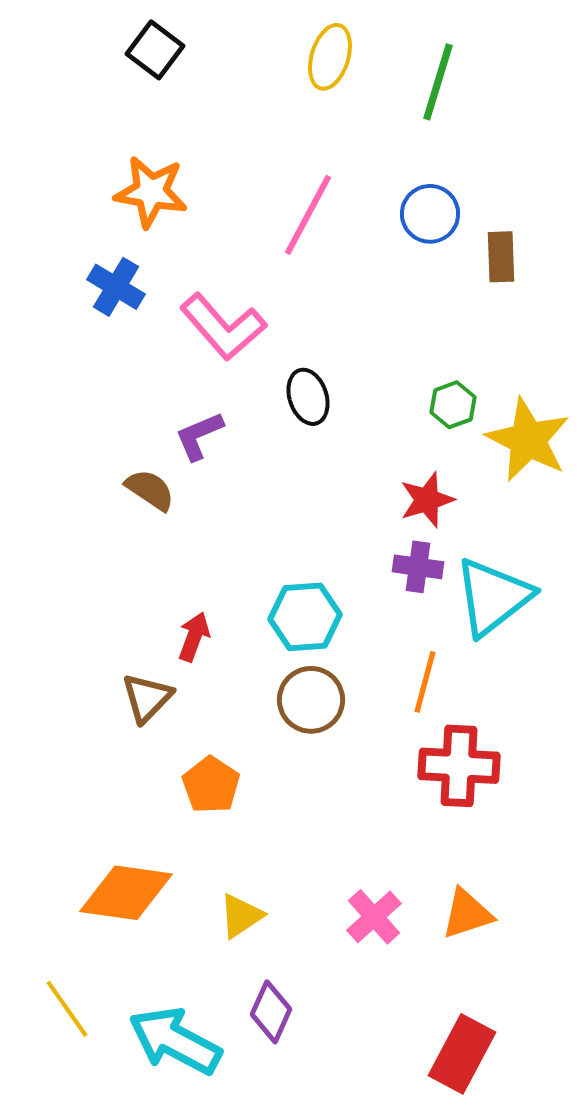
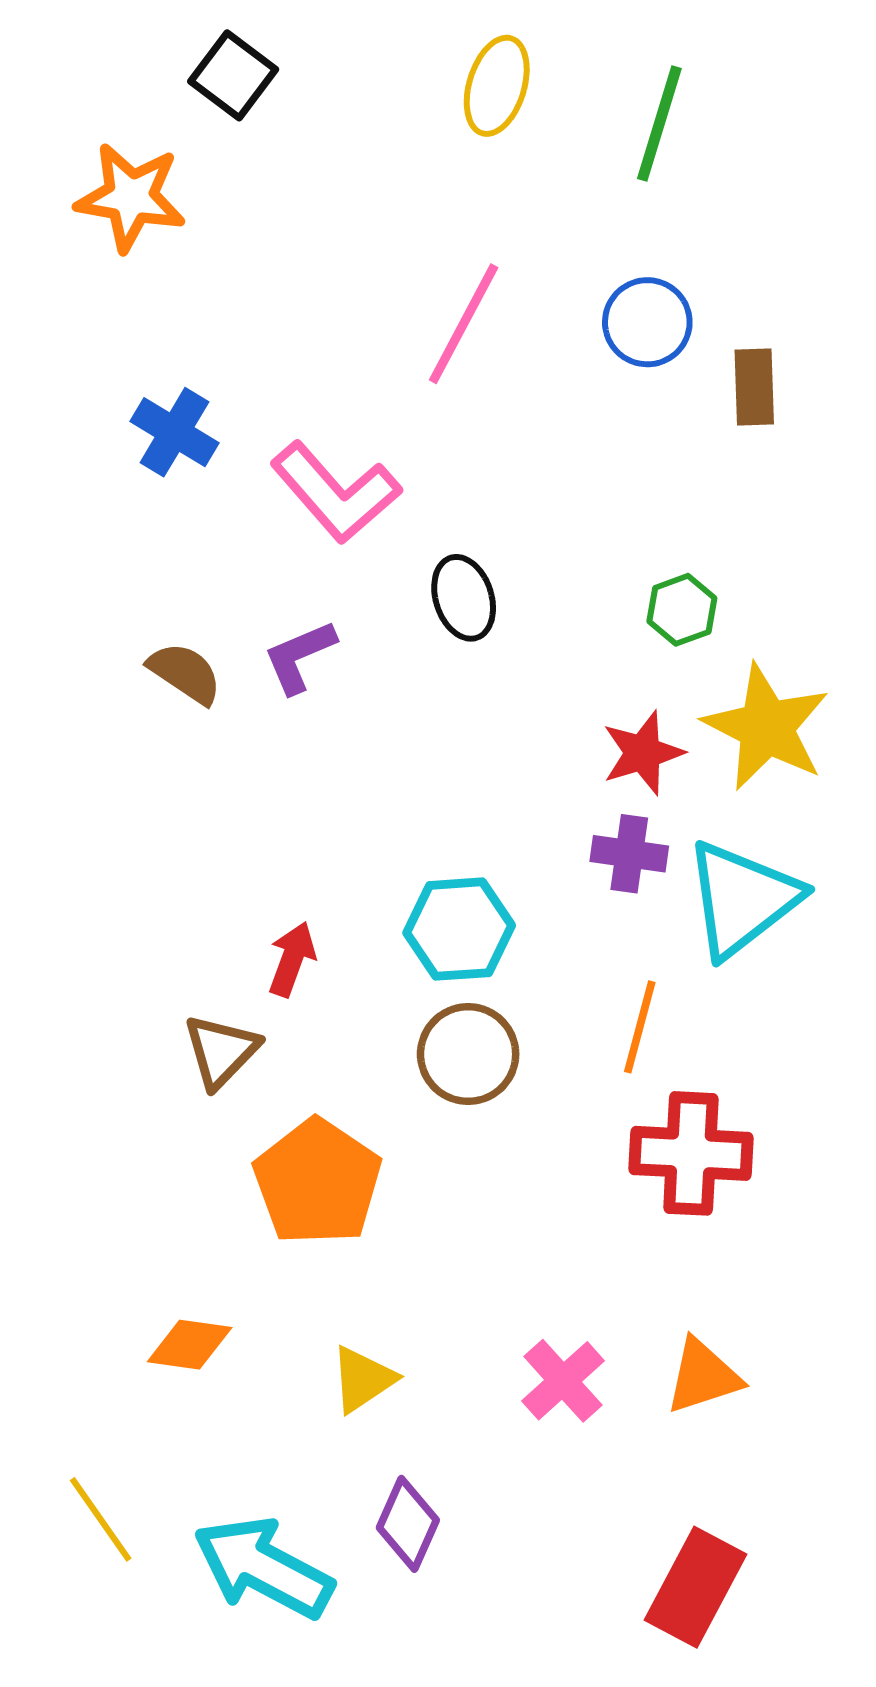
orange star: (151, 192) -> (131, 197), moved
yellow star: (528, 440) -> (766, 727), moved
brown semicircle: (150, 490) -> (185, 673), moved
orange pentagon: (211, 785) -> (318, 1182), size x1.5
orange diamond: (126, 893) -> (190, 1345), size x0.6

